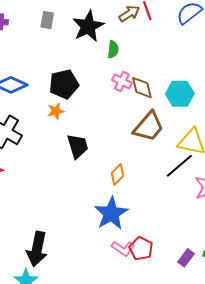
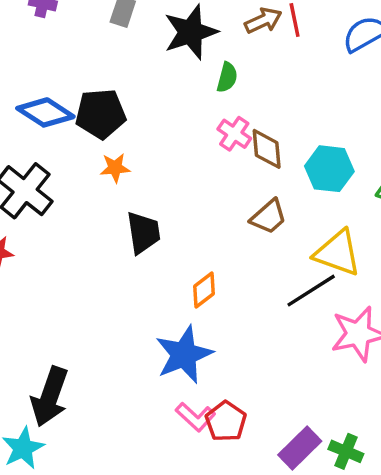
black pentagon: (64, 84) -> (101, 114), moved
brown trapezoid: (149, 127) -> (269, 217), size x0.7
purple rectangle: (186, 258) -> (300, 448), size x1.4

